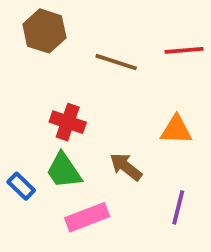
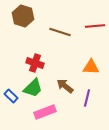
green trapezoid: (64, 171) -> (33, 88), turned -100
purple line: (178, 207) -> (87, 98), moved

